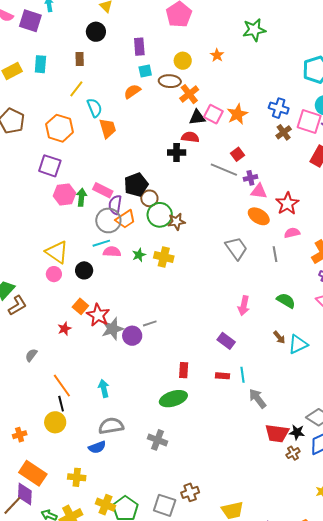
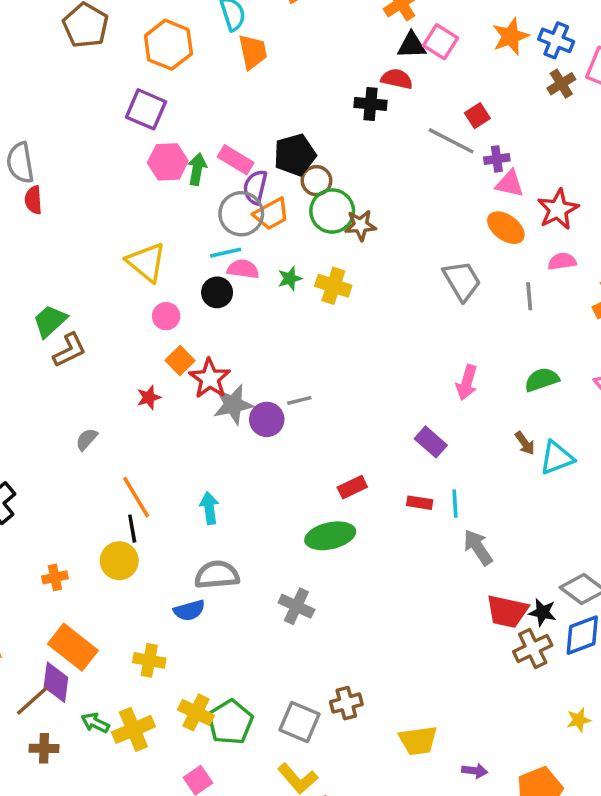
orange star: (237, 114) -> (510, 36), moved
black circle: (84, 270) -> (217, 292), moved
pink circle: (54, 274) -> (166, 316), moved
green semicircle: (286, 301) -> (542, 380), turned -54
red rectangle: (184, 370) -> (352, 487), turned 56
brown cross: (293, 453) -> (533, 648), size x1.5

